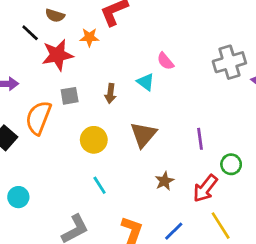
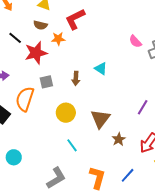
brown semicircle: (55, 15) -> (40, 25), moved
pink semicircle: (165, 61) -> (135, 41), moved
brown triangle: (143, 135) -> (100, 119), moved
purple line: (200, 139) -> (143, 107), turned 42

